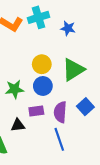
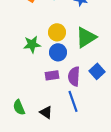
green star: (15, 89) -> (32, 44), moved
black triangle: (18, 125) -> (46, 112), moved, turned 40

